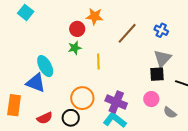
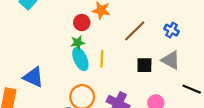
gray triangle: (162, 58) -> (171, 60), turned -48
cyan ellipse: (45, 66) -> (80, 59), moved
black square: (157, 74) -> (144, 65), moved

